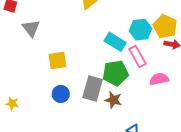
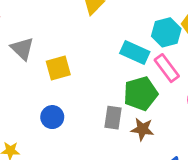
yellow square: (58, 60) -> (58, 68), moved
gray rectangle: (93, 89) -> (113, 118), size x0.7
blue circle: (61, 94) -> (52, 117), moved

